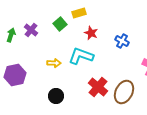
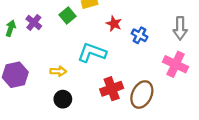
red star: (91, 33) -> (114, 24), moved
yellow arrow: (54, 63) -> (58, 71), moved
red cross: (98, 87) -> (112, 89), turned 30

